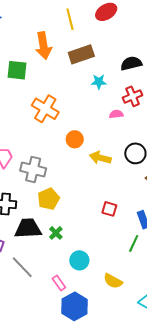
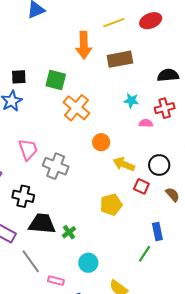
yellow line: (70, 19) -> (114, 23), turned 75
green square: (17, 70) -> (56, 80), moved
cyan star: (99, 82) -> (131, 101), moved
yellow pentagon: (49, 199) -> (111, 205), moved
red square: (109, 209) -> (141, 186), moved
pink rectangle: (59, 283) -> (56, 281), moved, turned -49

